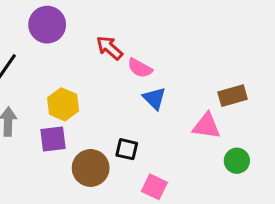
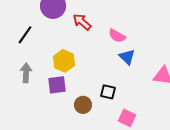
red arrow: (109, 48) -> (82, 22), moved
brown circle: (91, 168) -> (83, 105), size x0.7

